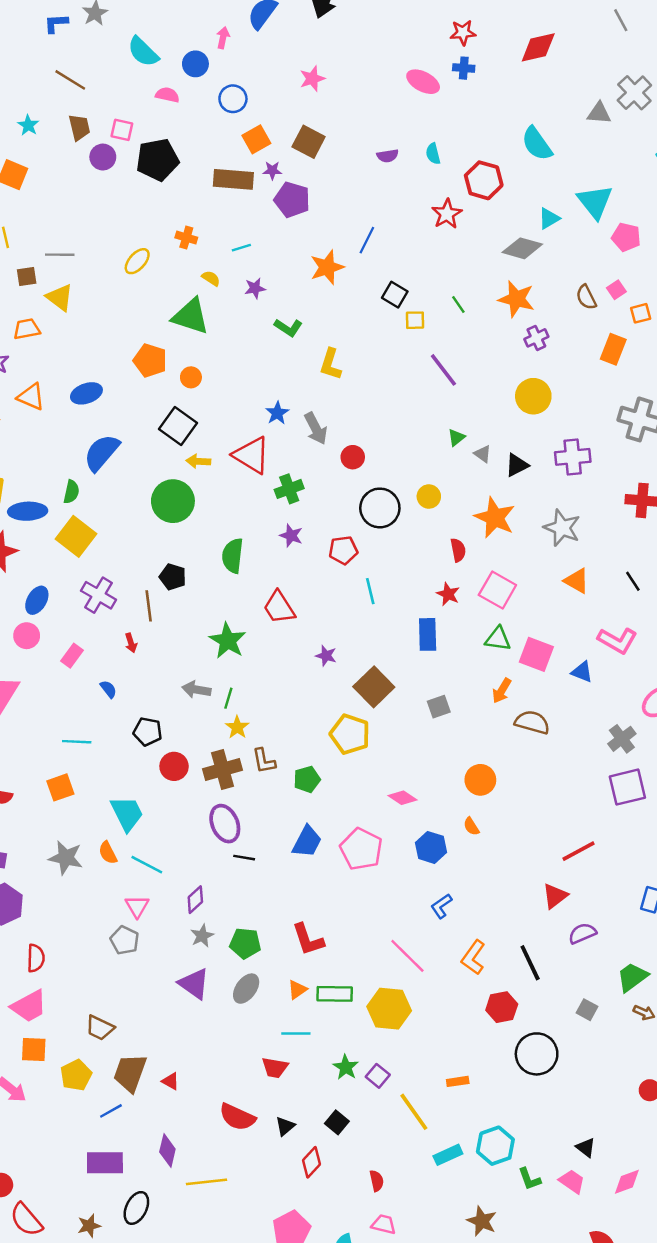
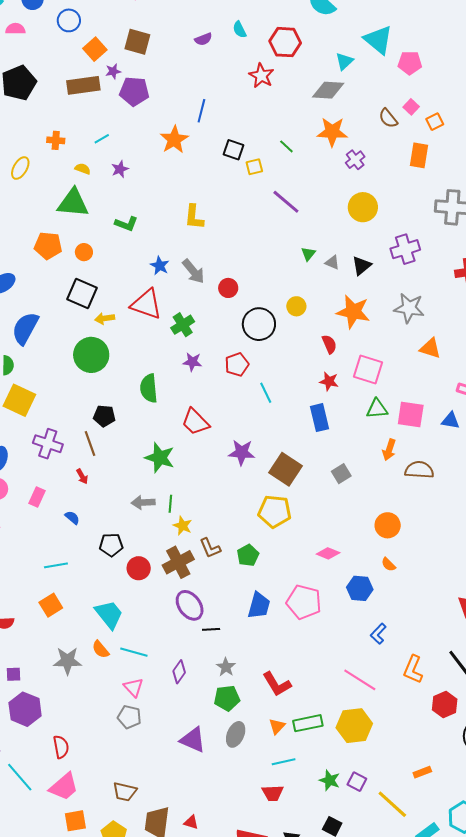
green L-shape: (288, 328) -> (126, 224), moved
purple star: (326, 656) -> (242, 452), size x1.5
gray star: (202, 936) -> (226, 667), moved

